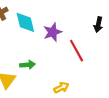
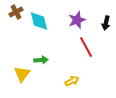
purple star: (53, 32) -> (77, 20), moved

